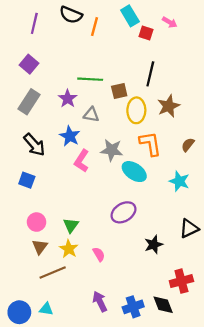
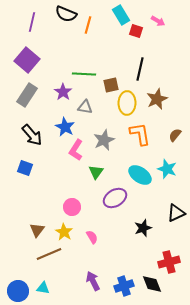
purple square: (29, 64) -> (27, 60), size x1.4
gray star: (112, 150) -> (104, 140), turned -30
cyan ellipse: (134, 172) -> (140, 175), moved
pink circle: (36, 222) -> (72, 207), moved
green triangle: (71, 225) -> (96, 172), moved

